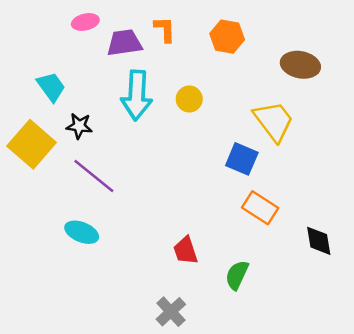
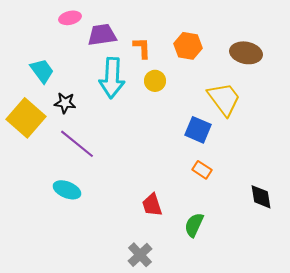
orange L-shape: (165, 29) -> (142, 48), moved
orange hexagon: (227, 37) -> (188, 46), moved
orange rectangle: (260, 208) -> (202, 170), moved, size x0.7

